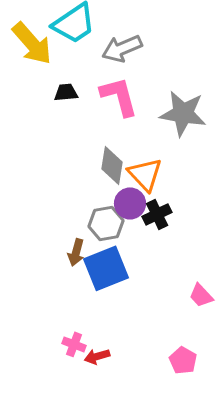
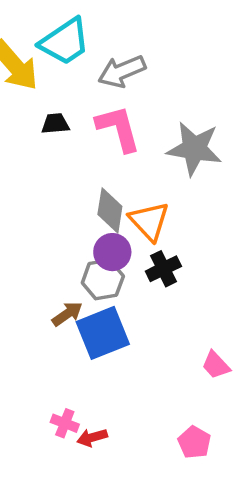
purple circle: (130, 203) -> (112, 252), moved
brown arrow: (76, 252) -> (67, 314), turned -140

